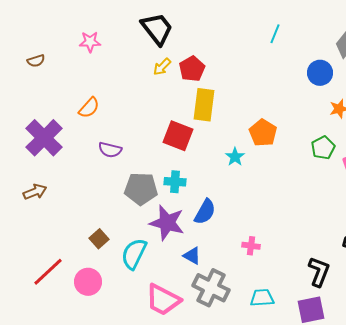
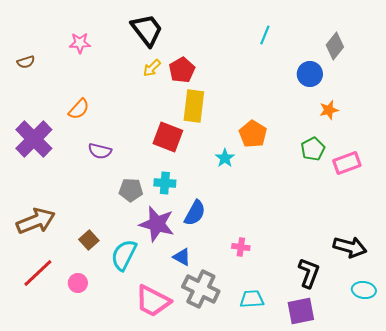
gray pentagon: (141, 189) -> (131, 190), size x0.7
brown arrow: (35, 192) -> (36, 221), moved, size x1.6
pink circle: (88, 282) -> (78, 283), size x0.7

